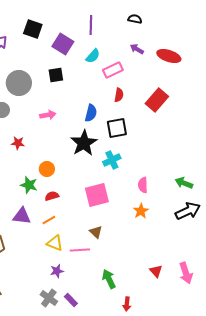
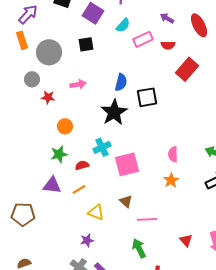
red ellipse: (169, 56) -> (199, 25), turned 45
red semicircle: (119, 95) -> (168, 45), moved, turned 80
red star: (18, 143) -> (48, 97), moved
cyan cross: (112, 160) -> (102, 147), moved
orange circle: (47, 169) -> (65, 126), moved
green star: (29, 185) -> (59, 154), turned -30
yellow triangle: (55, 243) -> (96, 212), moved
pink line: (80, 250) -> (147, 219), moved

